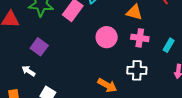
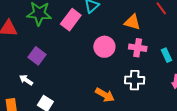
cyan rectangle: (169, 45) -> (166, 55), turned -56

